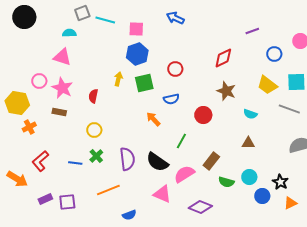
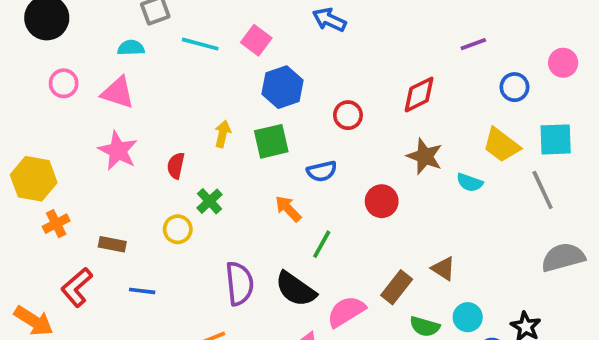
cyan line: (105, 20) -> (200, 44), moved
pink square: (136, 29) -> (256, 40), turned 35
blue hexagon: (137, 54) -> (282, 87), moved
red circle: (175, 69) -> (348, 115), moved
pink circle: (39, 81) -> (64, 83), moved
gray line: (289, 109) -> (543, 190), turned 45
brown rectangle: (59, 112) -> (112, 244), moved
cyan semicircle: (250, 114) -> (470, 182), moved
green line: (181, 141) -> (322, 244), moved
brown triangle: (248, 143) -> (443, 269), moved, turned 32
green cross: (96, 156) -> (210, 201), moved

